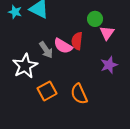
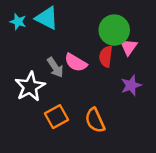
green circle: (95, 19) -> (114, 30), size x1.6
red semicircle: (77, 41) -> (106, 57), moved

